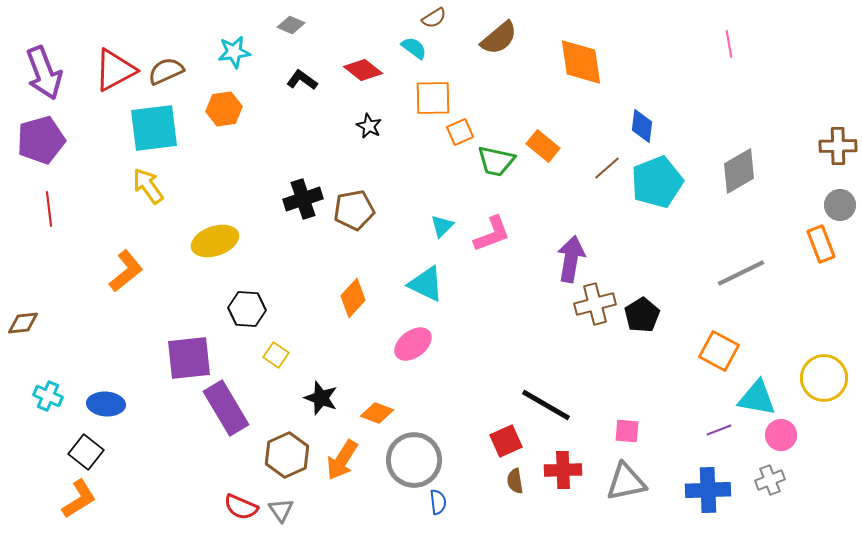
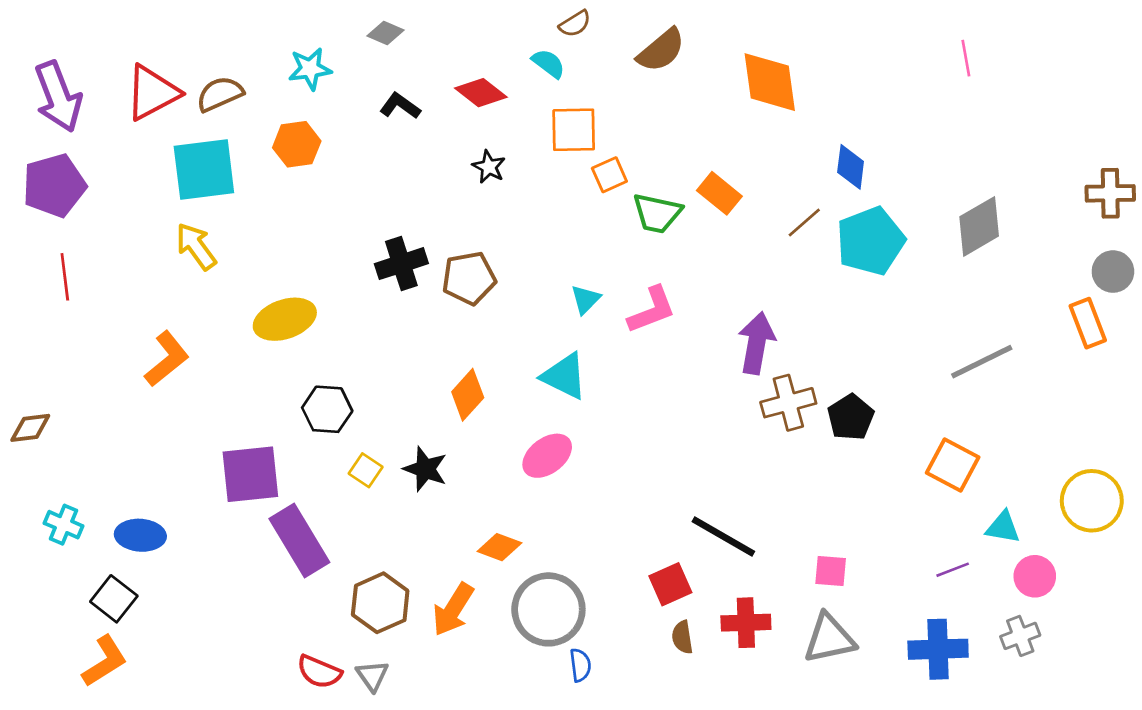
black star: (321, 398) -> (425, 469), moved
cyan triangle: (757, 398) -> (1003, 527), size x0.7

